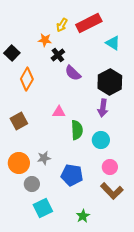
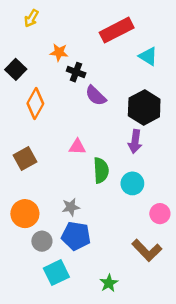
yellow arrow: (62, 25) -> (31, 18), moved
black cross: (58, 55) -> (76, 72), turned -32
gray star: (44, 158) -> (71, 207), moved
pink circle: (110, 167) -> (160, 214), moved
blue pentagon: (72, 175) -> (76, 236), moved

